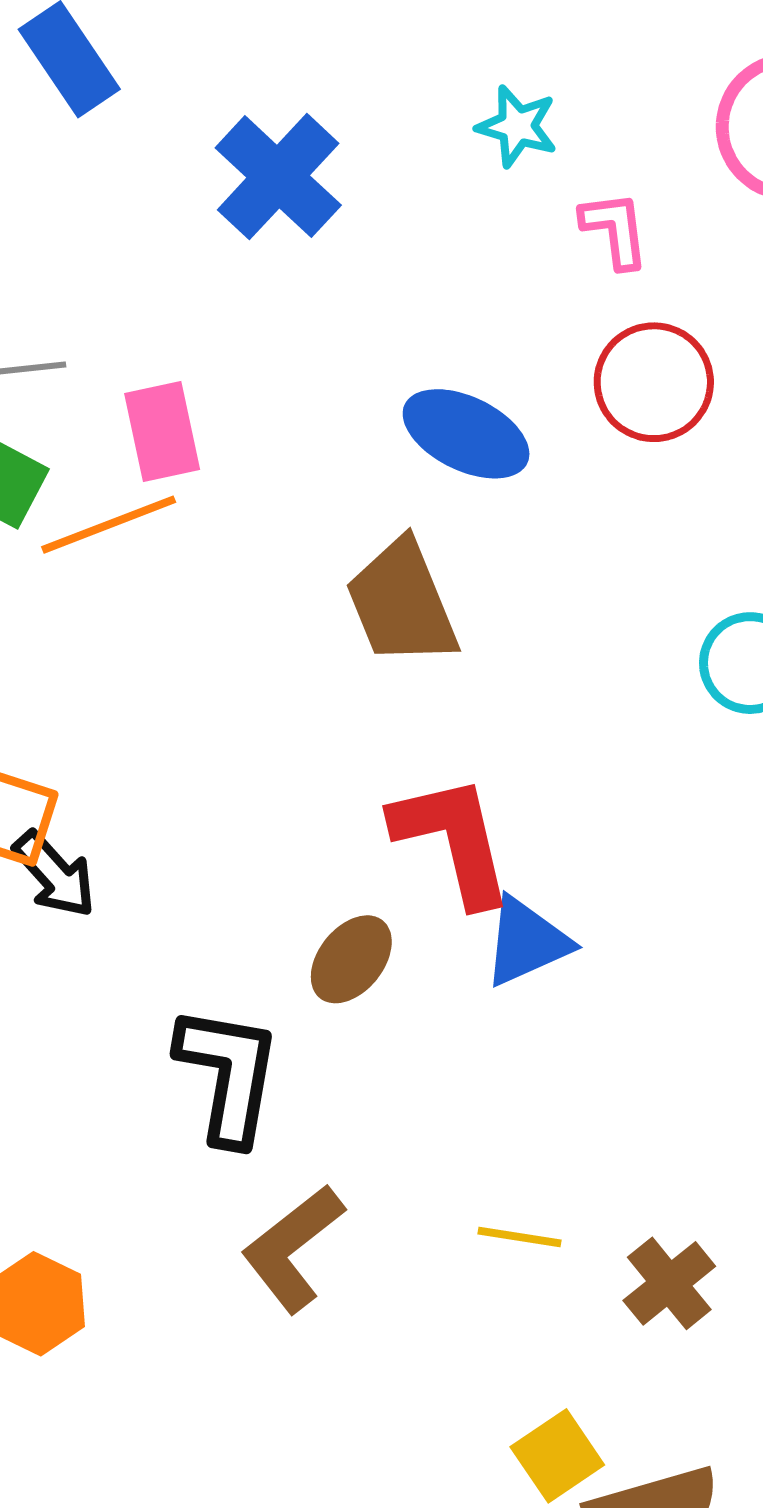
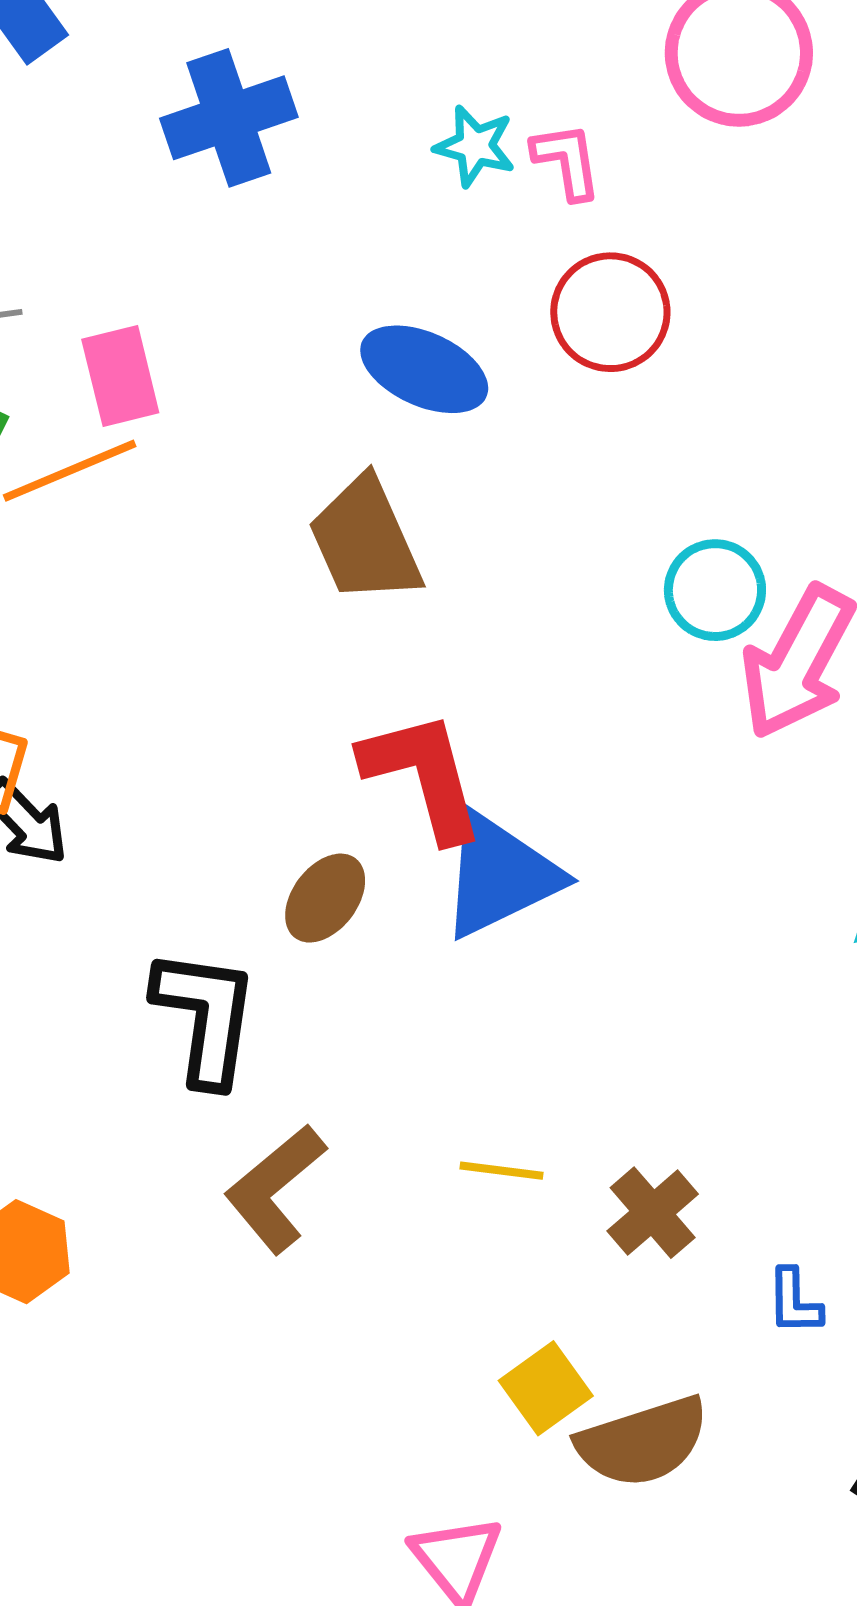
cyan star: (517, 126) -> (475, 146), moved
blue cross: (278, 177) -> (229, 118), turned 30
blue triangle: (526, 942) -> (500, 875), size x1.4

